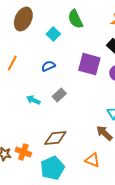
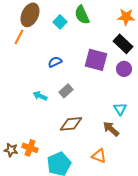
cyan square: (53, 34) -> (60, 22), moved
orange line: (12, 63) -> (19, 37), moved
brown diamond: (55, 138) -> (71, 124), moved

